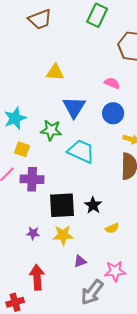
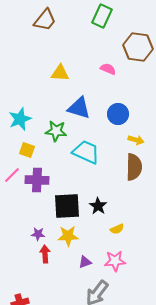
brown trapezoid: (40, 19) -> (45, 20), turned -30
pink semicircle: (112, 83) -> (108, 69), moved
blue triangle: (74, 107) -> (79, 108), turned -45
pink star: (115, 271) -> (115, 261), moved
red arrow: (37, 277) -> (45, 254), moved, size x0.7

